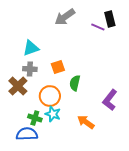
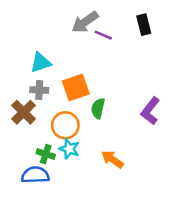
purple line: (98, 27) -> (103, 35), moved
orange square: (58, 67) -> (76, 87), size x1.5
purple L-shape: (110, 100) -> (150, 111), moved

